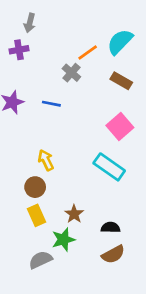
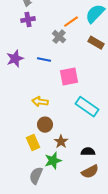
purple cross: (19, 50) -> (28, 20), moved
pink square: (120, 127) -> (69, 77), moved, turned 30
yellow arrow: (46, 160) -> (40, 102), turned -56
brown circle: (35, 187) -> (45, 125), moved
gray semicircle: (40, 260) -> (36, 176), turned -42

